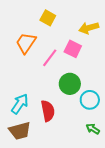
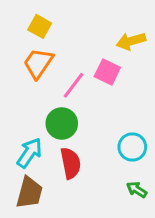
yellow square: (48, 18) -> (40, 26), moved
green circle: (70, 84) -> (62, 123), moved
brown trapezoid: (20, 131) -> (29, 193), turned -60

